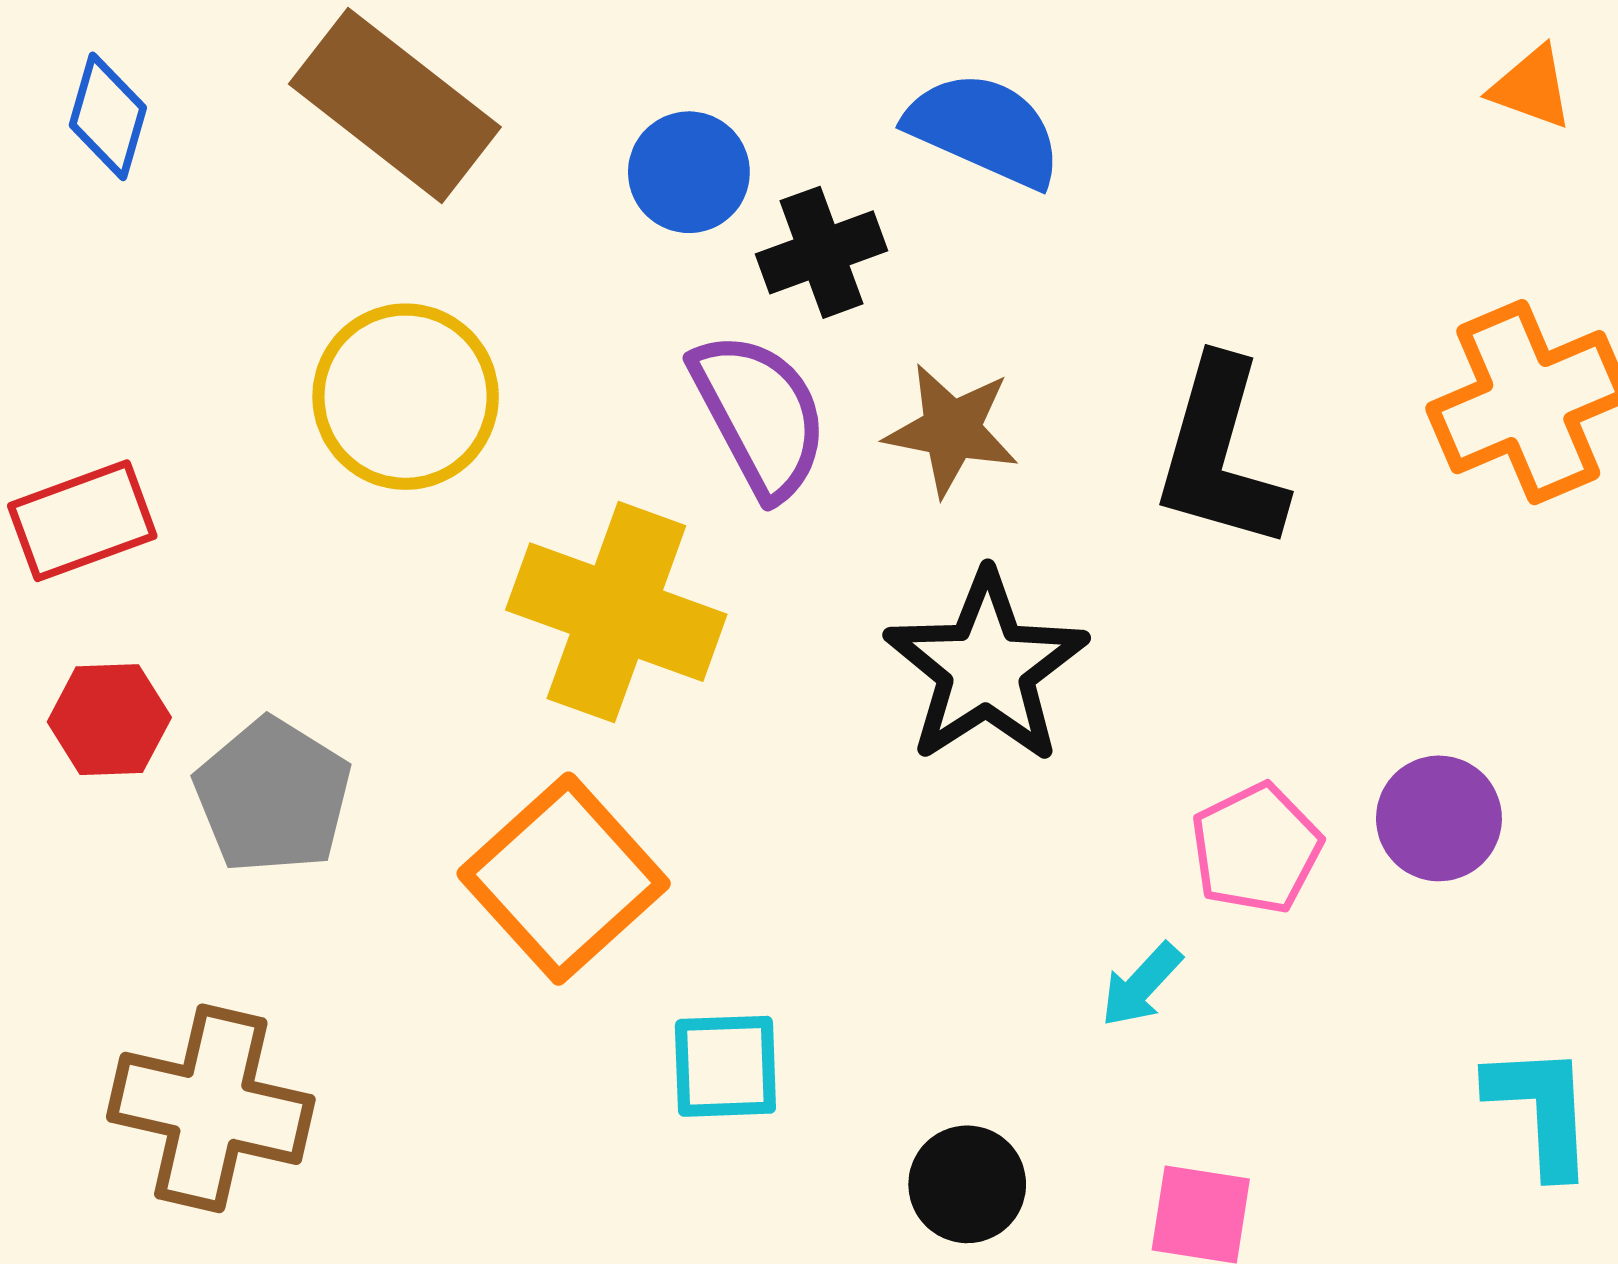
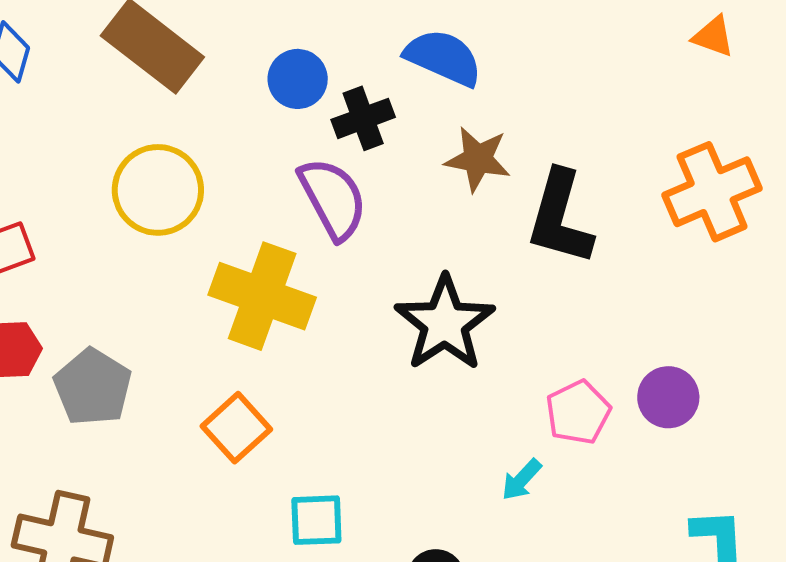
brown star: (952, 430) -> (478, 159), moved
orange square: (564, 879) -> (236, 428), size x0.7

